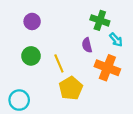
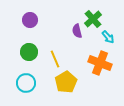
green cross: (100, 20) -> (93, 19), turned 30
purple semicircle: (87, 45) -> (77, 31), moved
cyan circle: (19, 100) -> (26, 83), moved

